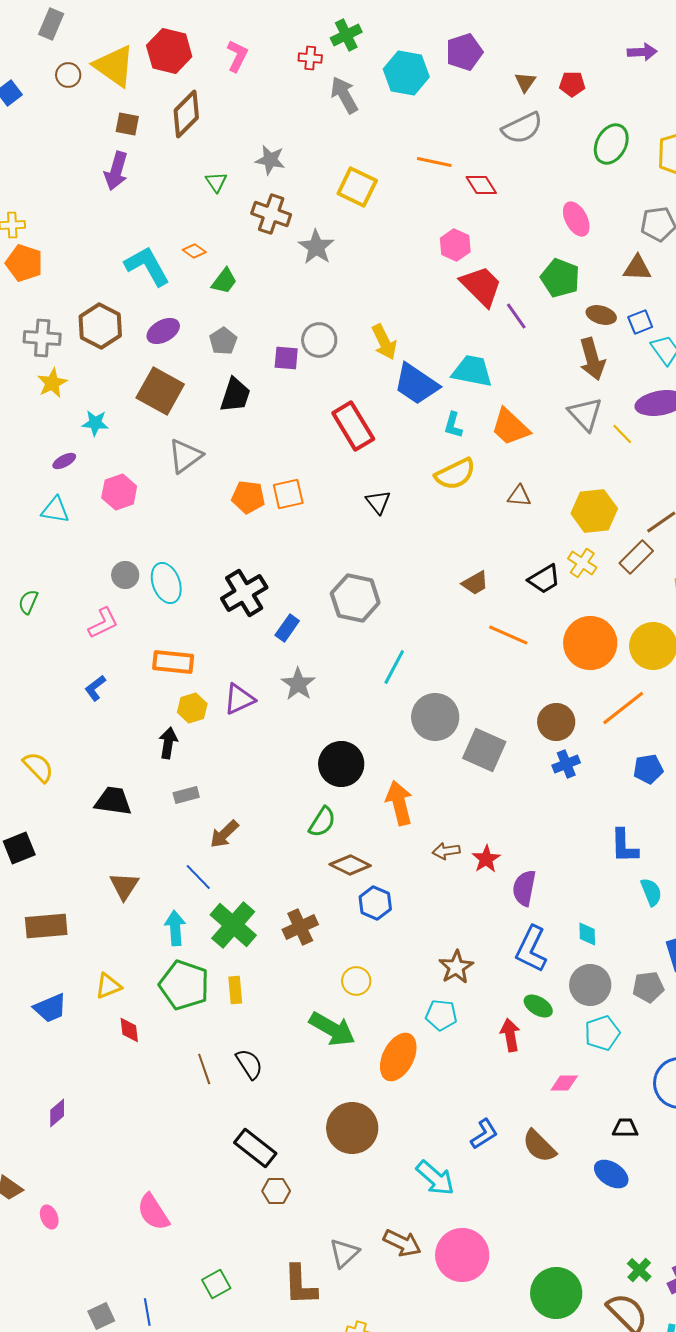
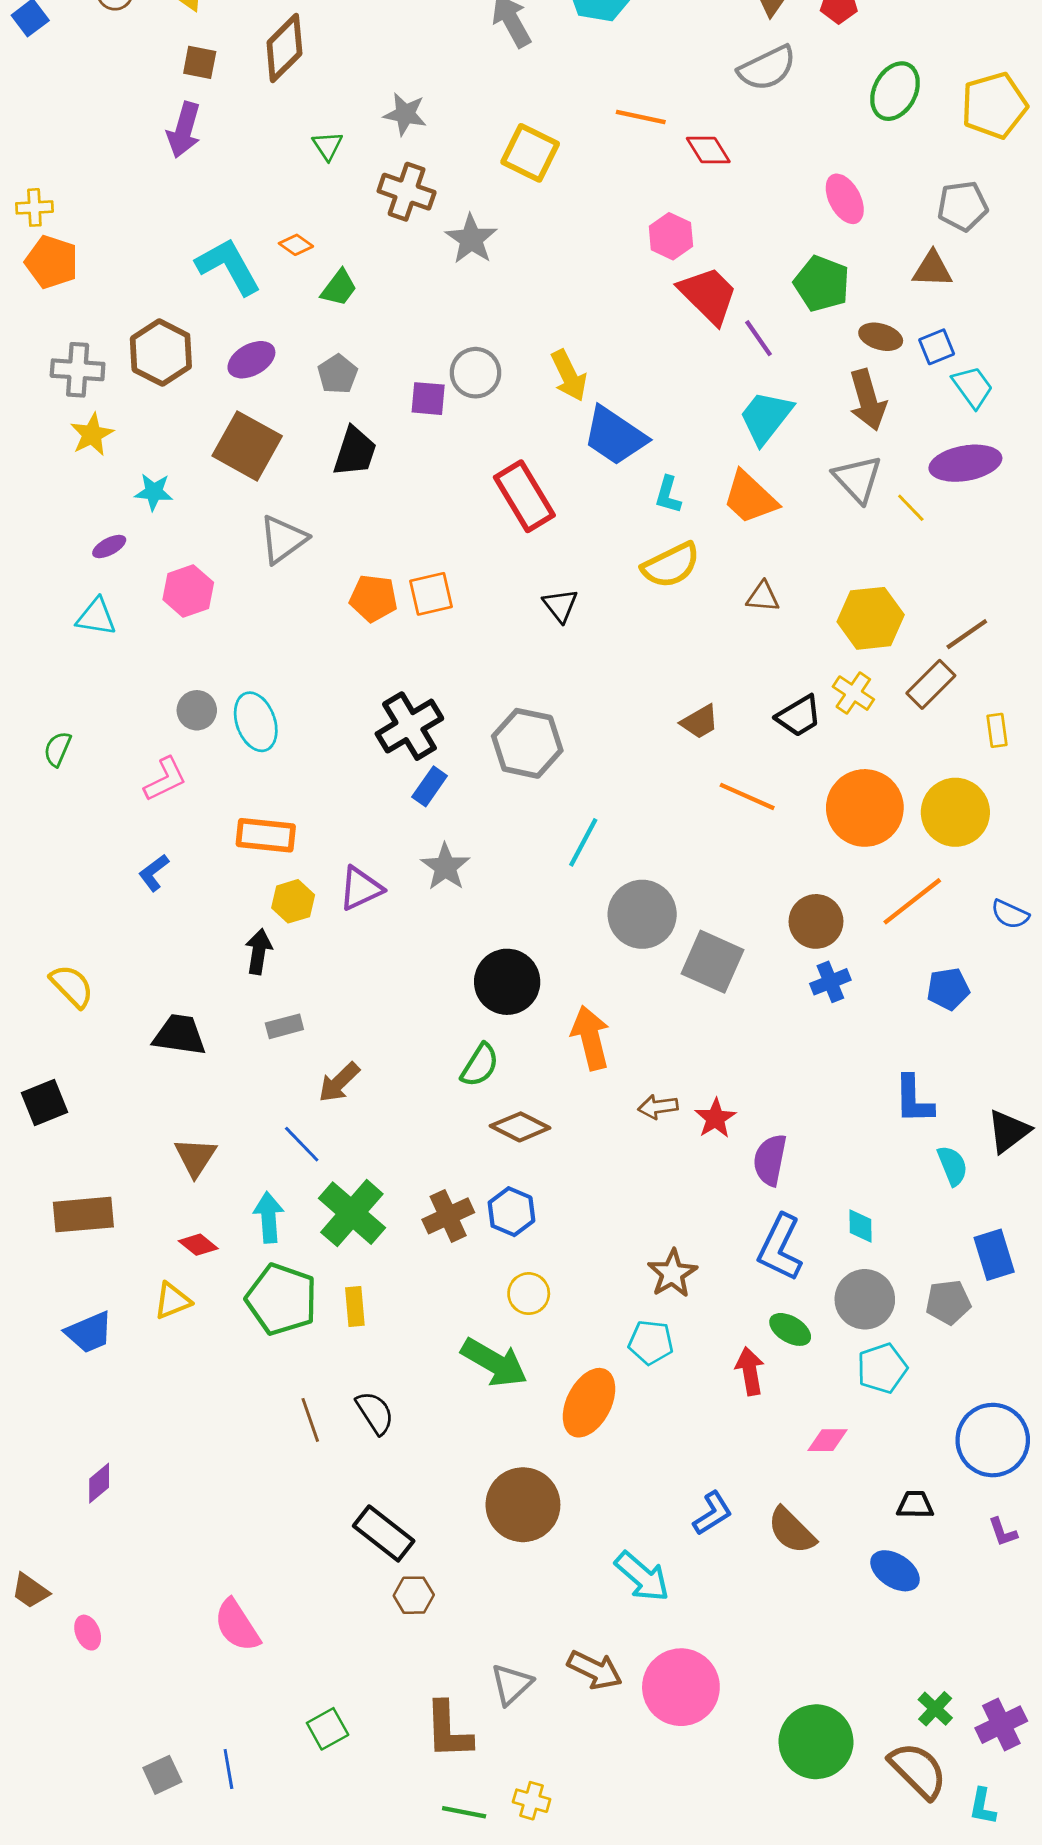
cyan trapezoid: (472, 371) -> (766, 417), moved, turned -63
black cross: (244, 593) -> (409, 726), moved
blue hexagon: (375, 903) -> (511, 1212), moved
red diamond: (129, 1030) -> (198, 1245), moved, turned -44

